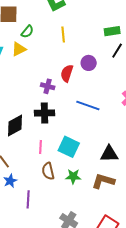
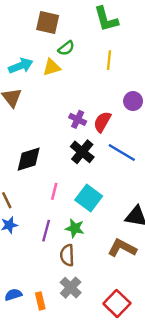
red semicircle: (67, 73) -> (102, 122), moved
black cross: (44, 113) -> (82, 152), moved, turned 30
brown semicircle: (48, 171) -> (67, 255), moved
green star: (73, 176) -> (75, 228), moved
purple line: (28, 199) -> (46, 231), moved

